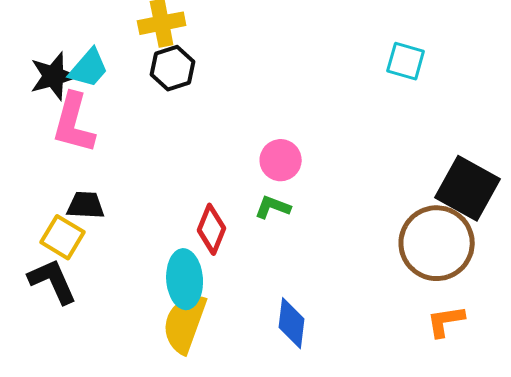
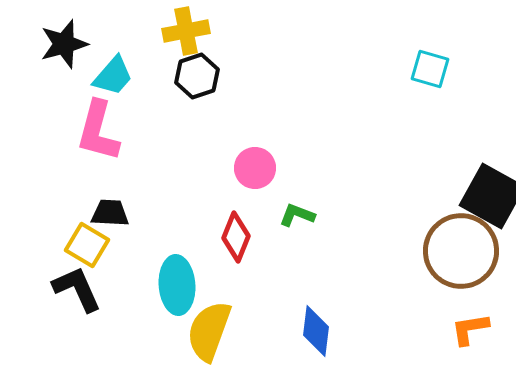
black star: (54, 76) -> (64, 44), moved
pink circle: (281, 160) -> (255, 168), moved
cyan ellipse: (185, 279) -> (177, 285), moved

